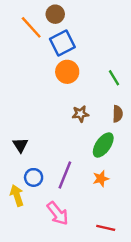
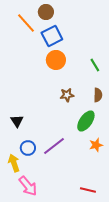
purple line: (65, 175) -> (54, 146), turned 30
orange star: (101, 179) -> (96, 145), moved
pink arrow: (58, 213) -> (28, 186), moved

